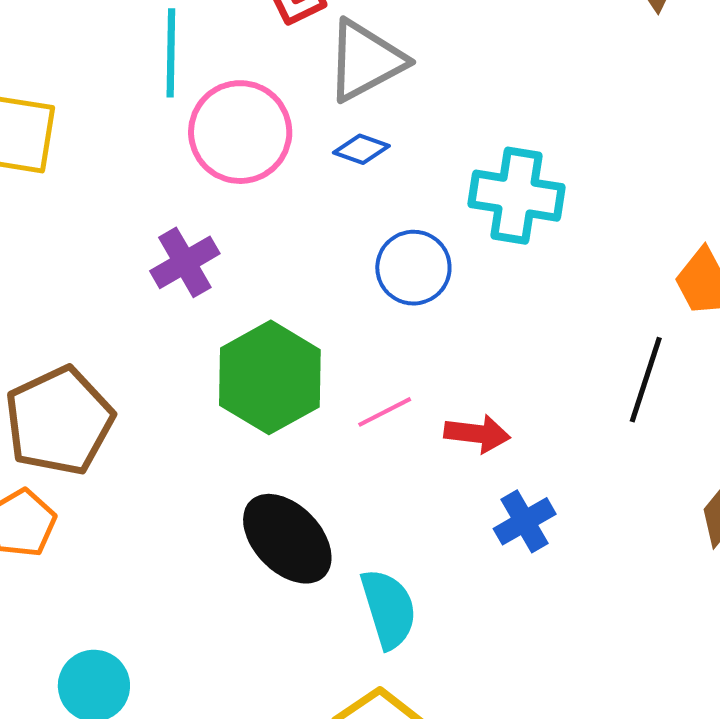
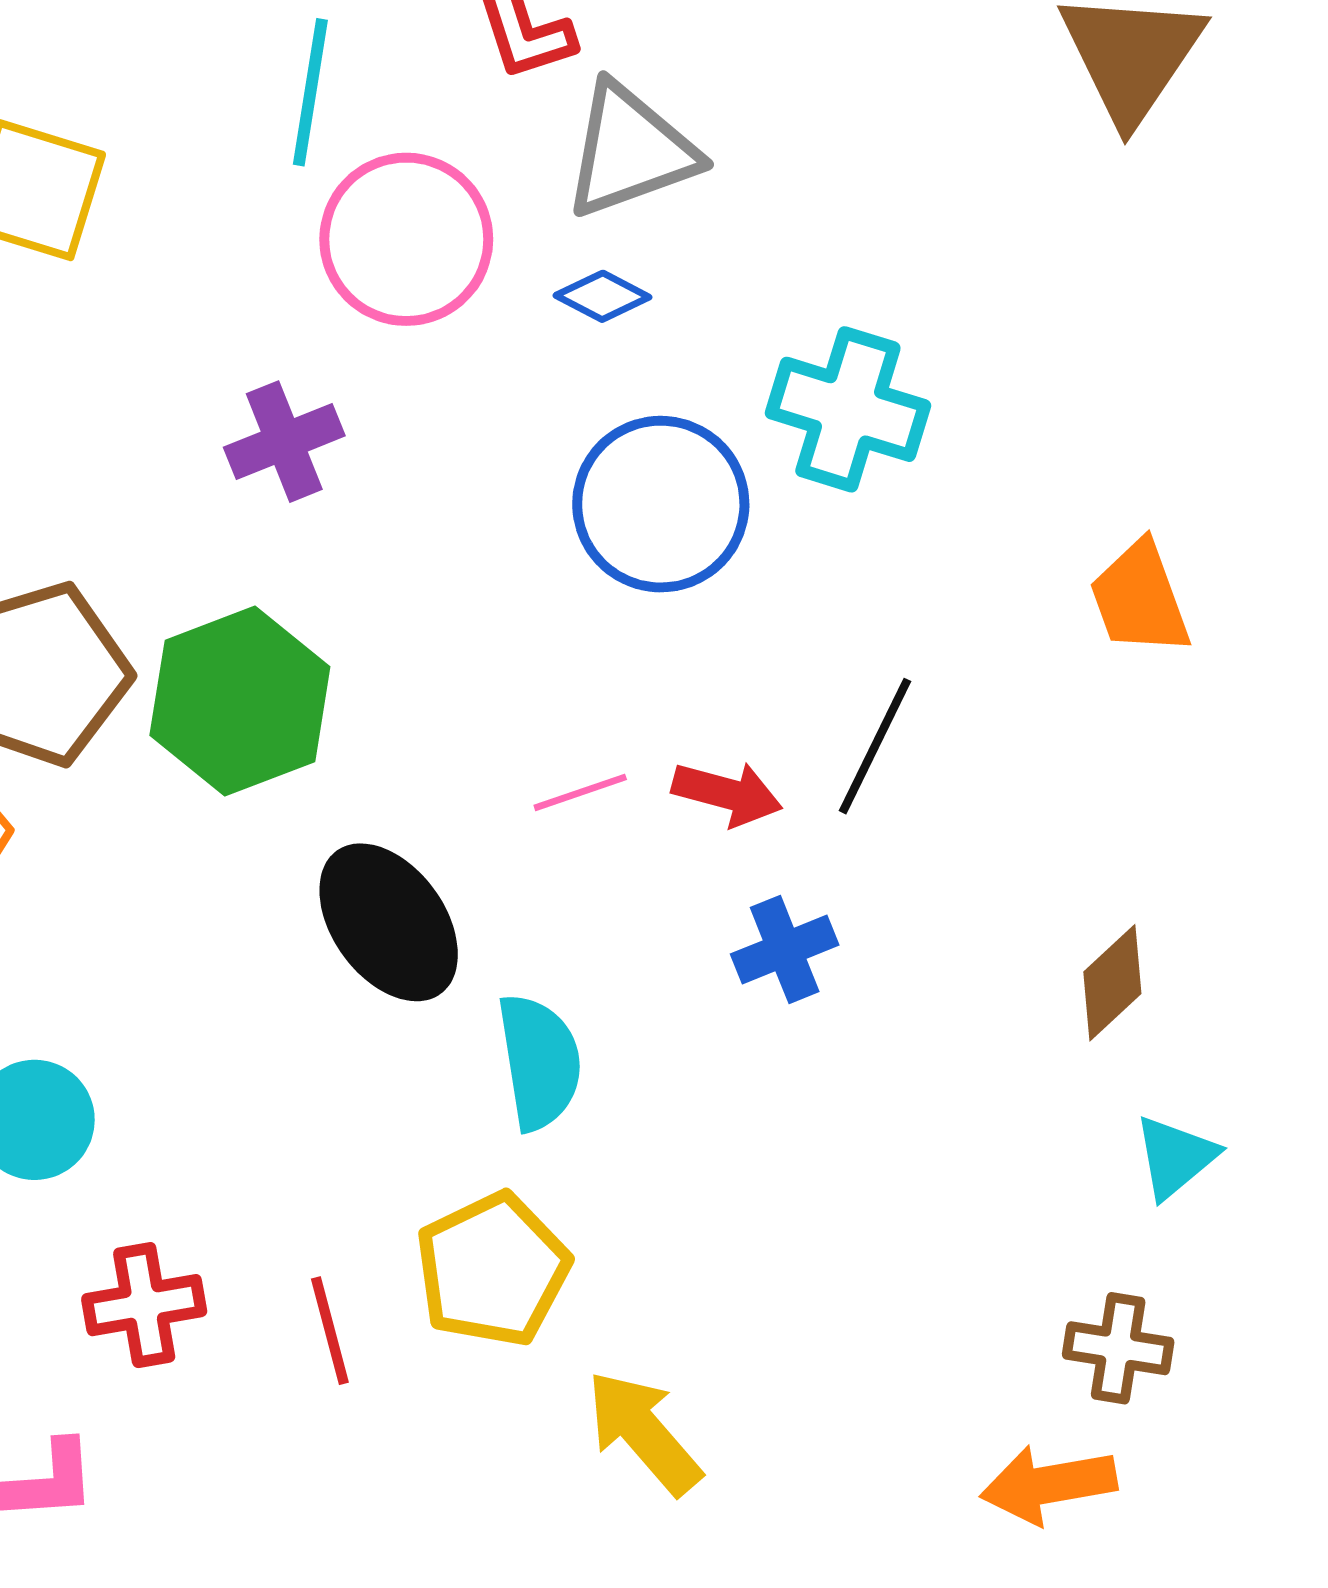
blue circle: (413, 268) -> (661, 504), size x1.4
green hexagon: (270, 377) -> (240, 701), moved
black line: (646, 380) -> (875, 746), moved
pink line: (385, 412) -> (580, 792), moved

